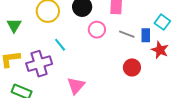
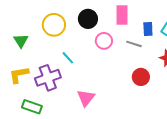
blue rectangle: (146, 35) -> (148, 29), moved

